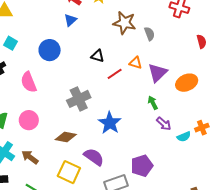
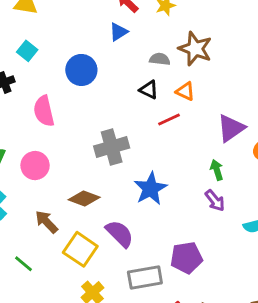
gray semicircle: (149, 34) -> (160, 59), moved, turned -72
orange triangle: (136, 63) -> (185, 91), moved
purple arrow: (164, 124) -> (215, 201), moved
brown arrow: (30, 157) -> (46, 222), moved

